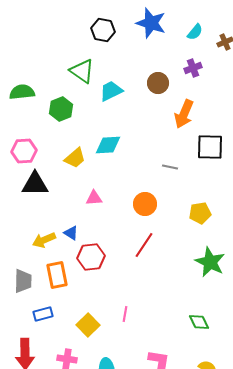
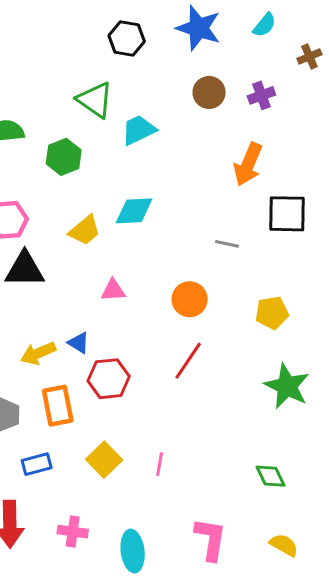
cyan semicircle: (195, 32) -> (264, 25), moved
brown circle: (158, 83) -> (209, 92), moved
yellow square: (88, 325) -> (104, 460), moved

